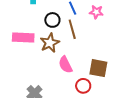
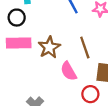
black circle: (52, 20) -> (17, 18), moved
brown line: (72, 29) -> (85, 48), moved

